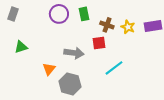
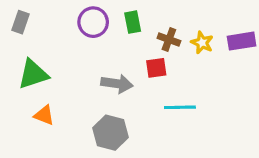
green triangle: (21, 47) -> (33, 74), size x1.5
cyan line: (114, 68) -> (180, 107), turned 36
orange triangle: (49, 69) -> (44, 115), moved, turned -48

